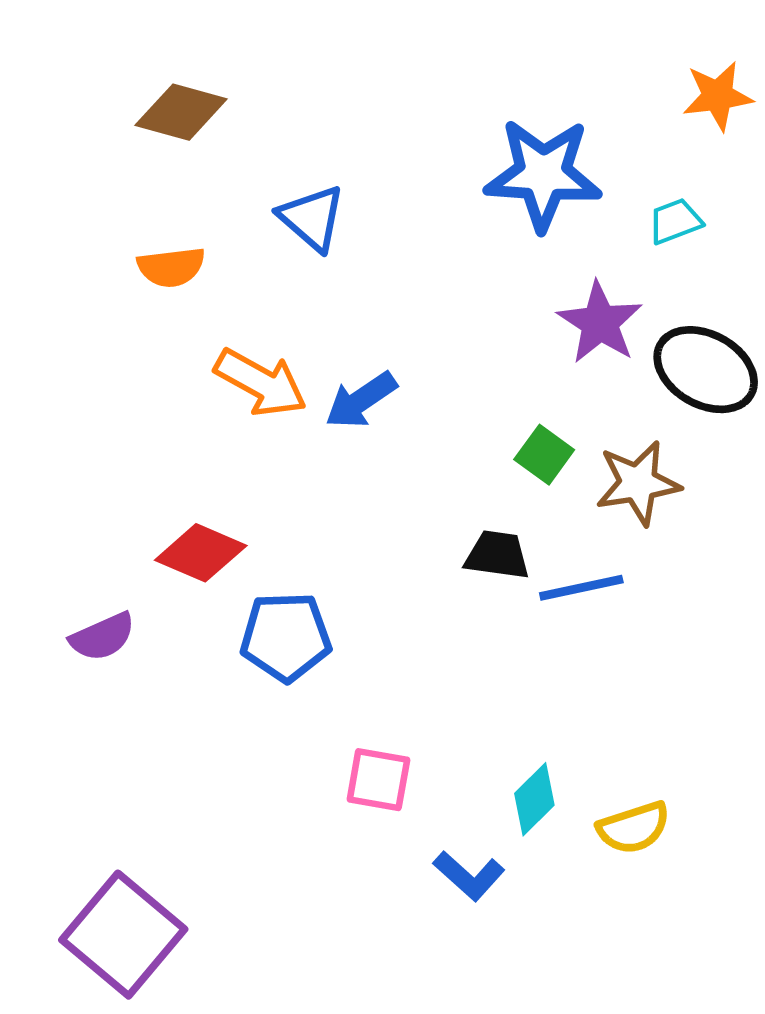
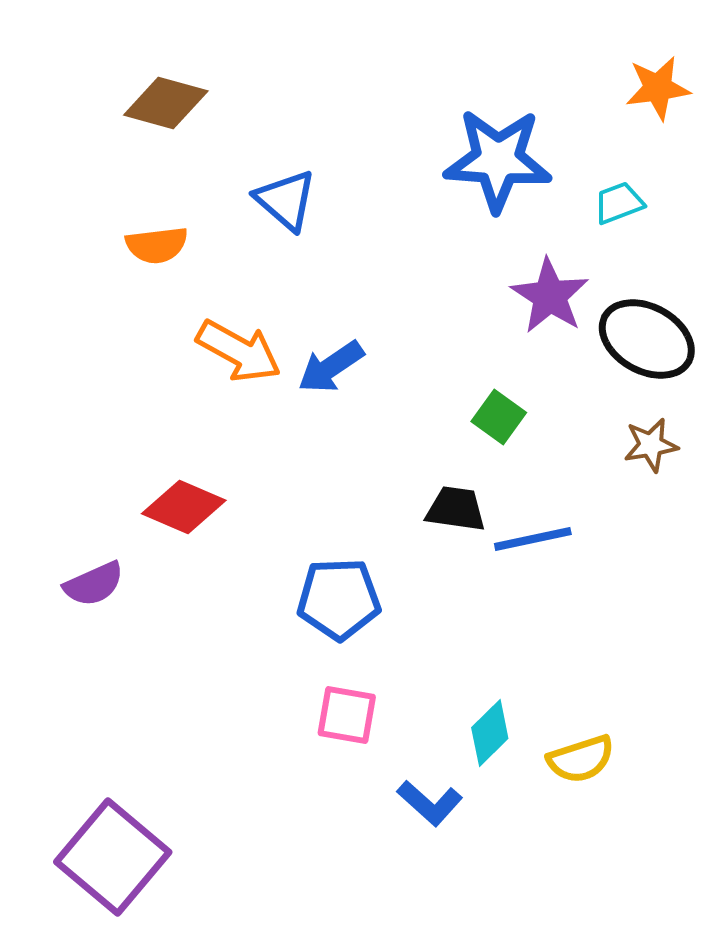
brown star: (638, 483) -> (651, 445), moved, size x0.7
blue pentagon: (286, 637) -> (339, 599), moved

